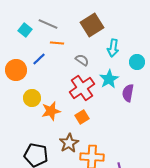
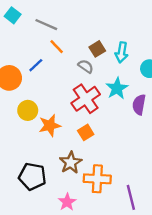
brown square: (92, 25) -> (97, 49), moved, size x0.6
cyan square: (25, 30) -> (13, 15), moved
orange line: (57, 43) -> (57, 47), turned 40

